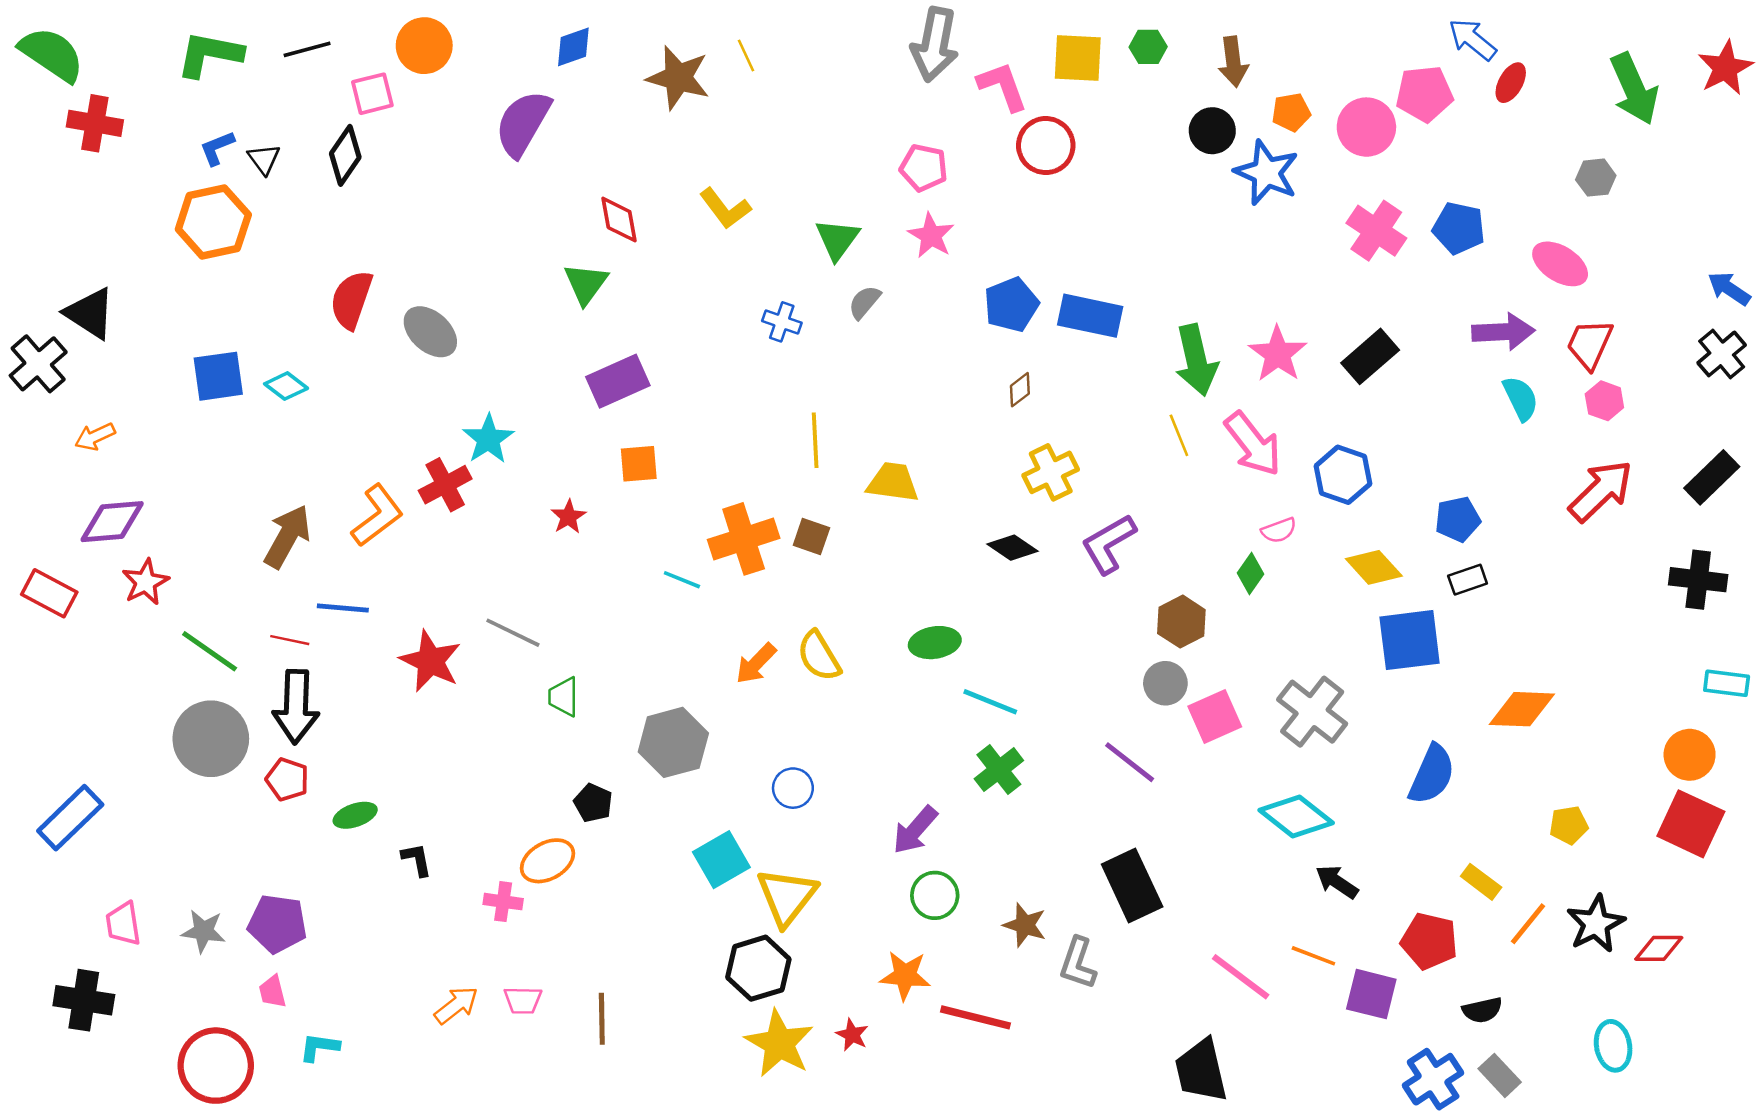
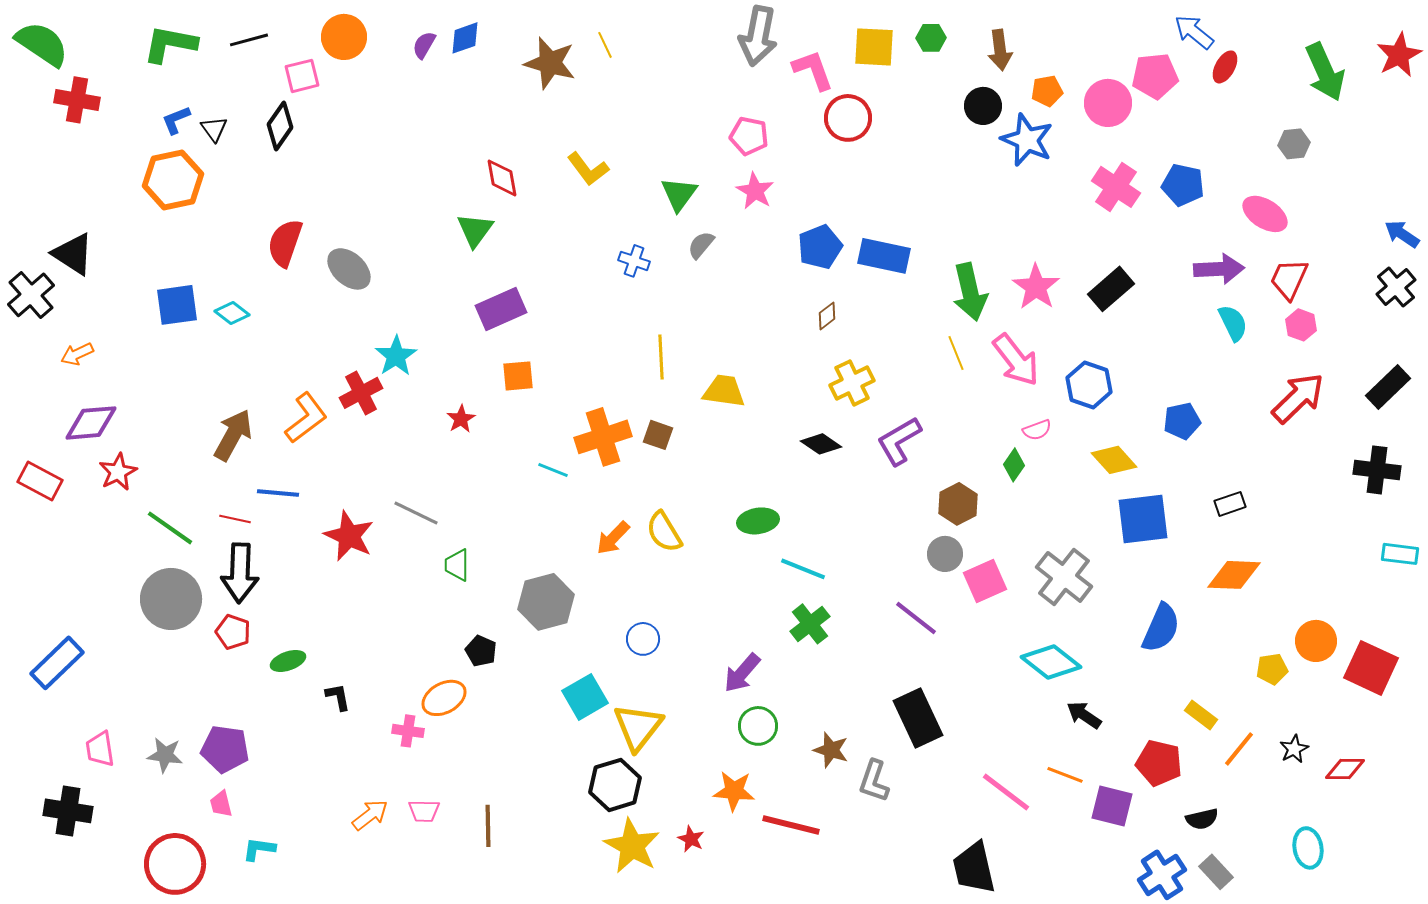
purple semicircle: (523, 123) -> (424, 45), moved, size x0.5
black rectangle: (1468, 580) -> (1230, 504), moved
orange circle: (1690, 755) -> (1316, 641), moved
black star: (1596, 924) -> (1294, 749), size x0.6

